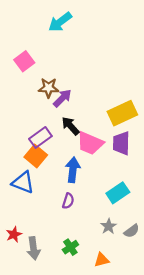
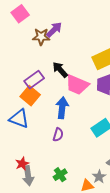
purple arrow: (62, 98) -> (54, 30), moved
gray star: (109, 226) -> (99, 177), moved
red star: (14, 234) -> (22, 164), moved

